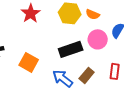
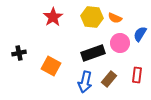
blue arrow: (63, 78) -> (85, 82), turned -115

